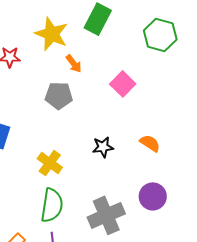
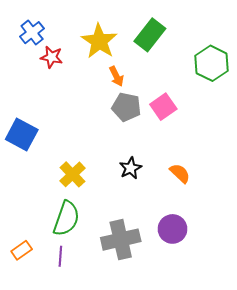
gray pentagon: (59, 96) -> (126, 107), moved
black star: (103, 147) -> (131, 168), turned -30

